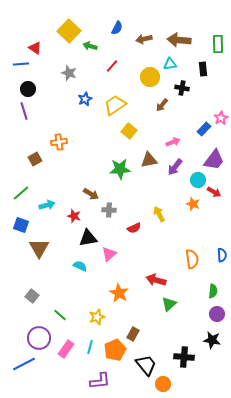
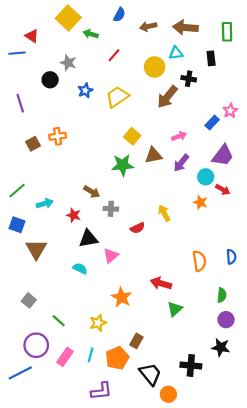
black circle: (28, 89) -> (50, 80), moved
brown arrow: (162, 105) -> (167, 97), size x1.6
yellow square: (129, 131) -> (132, 136), moved
brown square: (35, 159) -> (33, 144), moved

